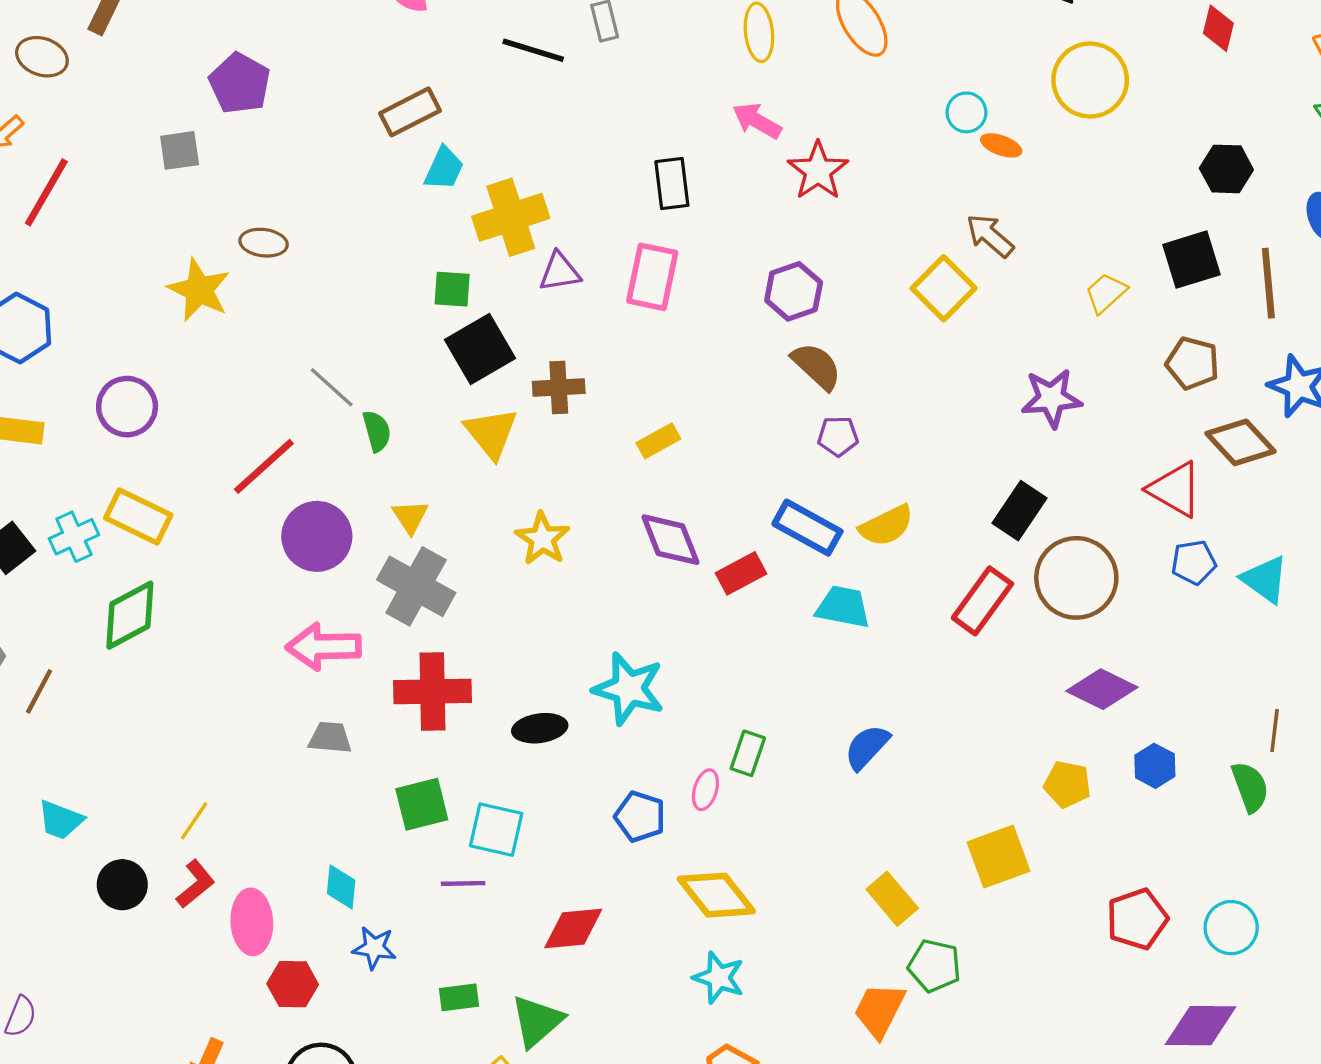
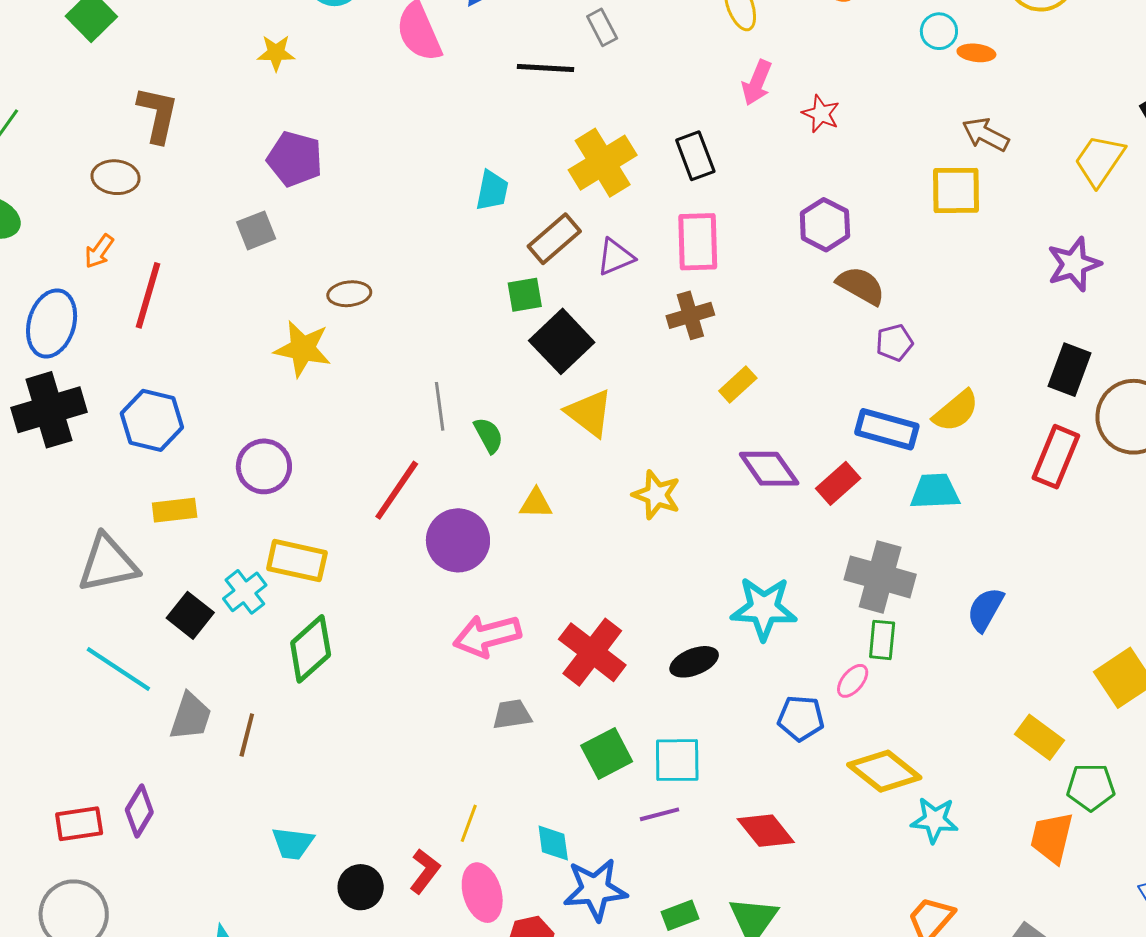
brown rectangle: (410, 112) -> (554, 239), moved
pink arrow: (757, 121) -> (757, 83), turned -84
red star: (818, 171) -> (821, 114), size x0.7
yellow cross: (511, 217) -> (603, 163), moved
yellow square: (944, 288) -> (956, 190), turned -32
yellow trapezoid: (1106, 293) -> (1099, 160), size x1.4
gray line: (332, 387) -> (440, 406), turned 54
brown cross: (559, 387) -> (690, 315), moved
yellow triangle: (410, 517) -> (536, 503), turned -42
gray cross: (416, 586) -> (880, 577), moved
red cross: (433, 691) -> (592, 652), turned -38
pink ellipse: (705, 790) -> (853, 681), turned 36
yellow line: (194, 821) -> (469, 823), moved
red diamond: (573, 929) -> (766, 831), turned 70
blue star: (374, 948) -> (595, 889), size x1.6
cyan star: (719, 978) -> (934, 820), moved

